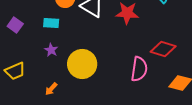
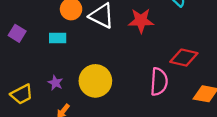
purple square: (15, 25) -> (17, 33), moved
purple star: (51, 50) -> (55, 83), moved

